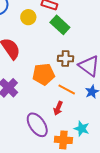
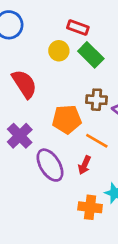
yellow circle: (28, 17) -> (59, 51), moved
purple ellipse: (37, 125) -> (50, 165), moved

